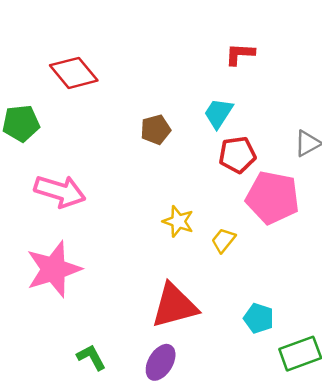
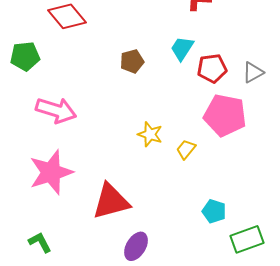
red pentagon: (237, 155) -> (212, 68), moved
red triangle: (174, 306) -> (111, 201), moved
green L-shape: (91, 357) -> (40, 242), moved

